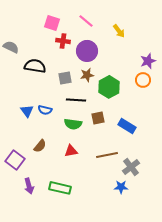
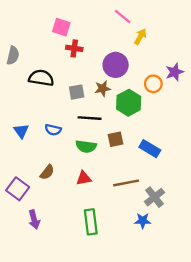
pink line: (86, 21) -> (123, 17), moved
yellow arrow: (119, 31) -> (140, 37), turned -112
gray semicircle: (11, 47) -> (13, 55), turned 77
purple circle: (87, 51) -> (116, 65), moved
orange circle: (143, 80) -> (153, 84), moved
blue triangle: (27, 111) -> (21, 131), moved
green rectangle: (60, 188) -> (91, 222), moved, turned 70

